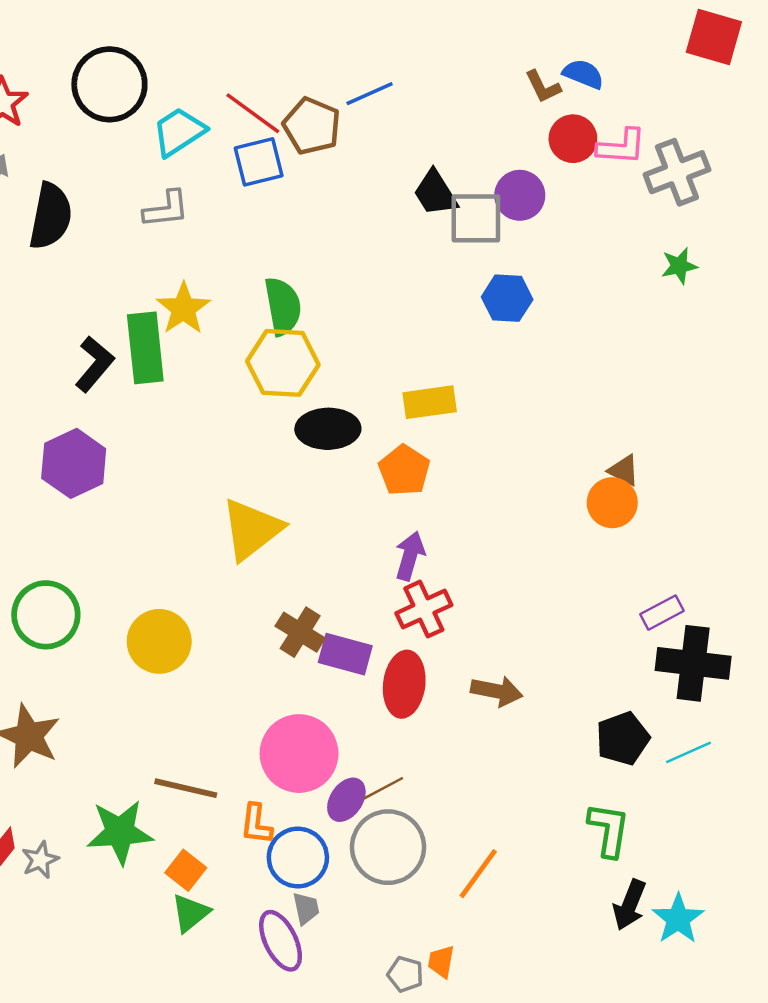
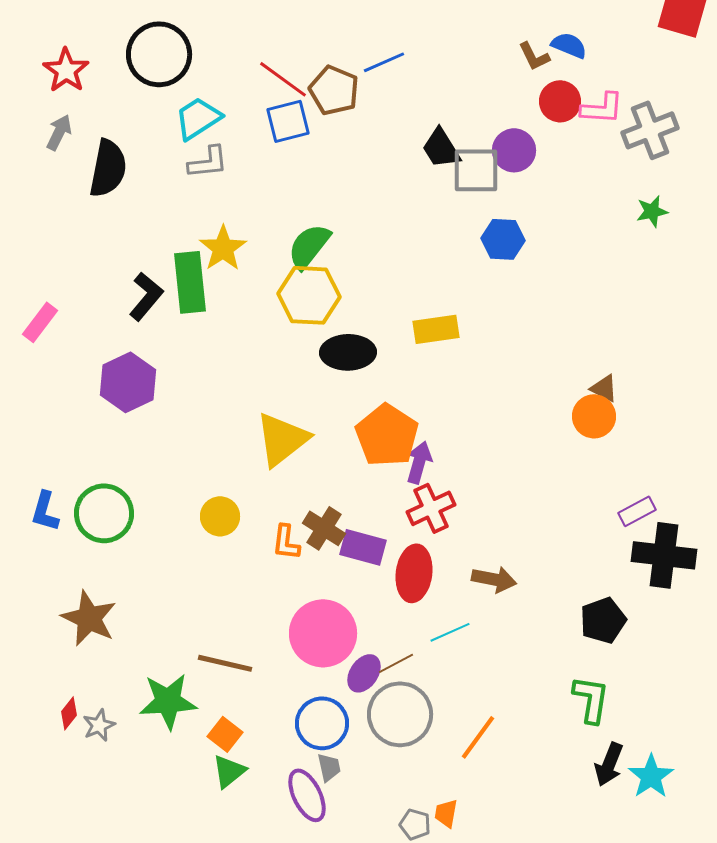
cyan trapezoid: (179, 132) -> (198, 118), moved
green semicircle: (283, 306) -> (309, 246), turned -132
orange pentagon: (404, 470) -> (387, 435), moved, size x1.4
yellow circle: (159, 641) -> (220, 516), moved, size x0.7
cyan line: (689, 752) -> (450, 632), moved
orange L-shape: (256, 824) -> (286, 542), moved

